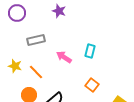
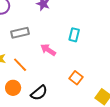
cyan rectangle: (90, 51) -> (74, 35), moved

